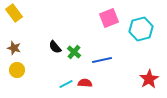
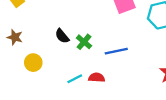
yellow circle: (17, 70) -> (33, 63), moved

